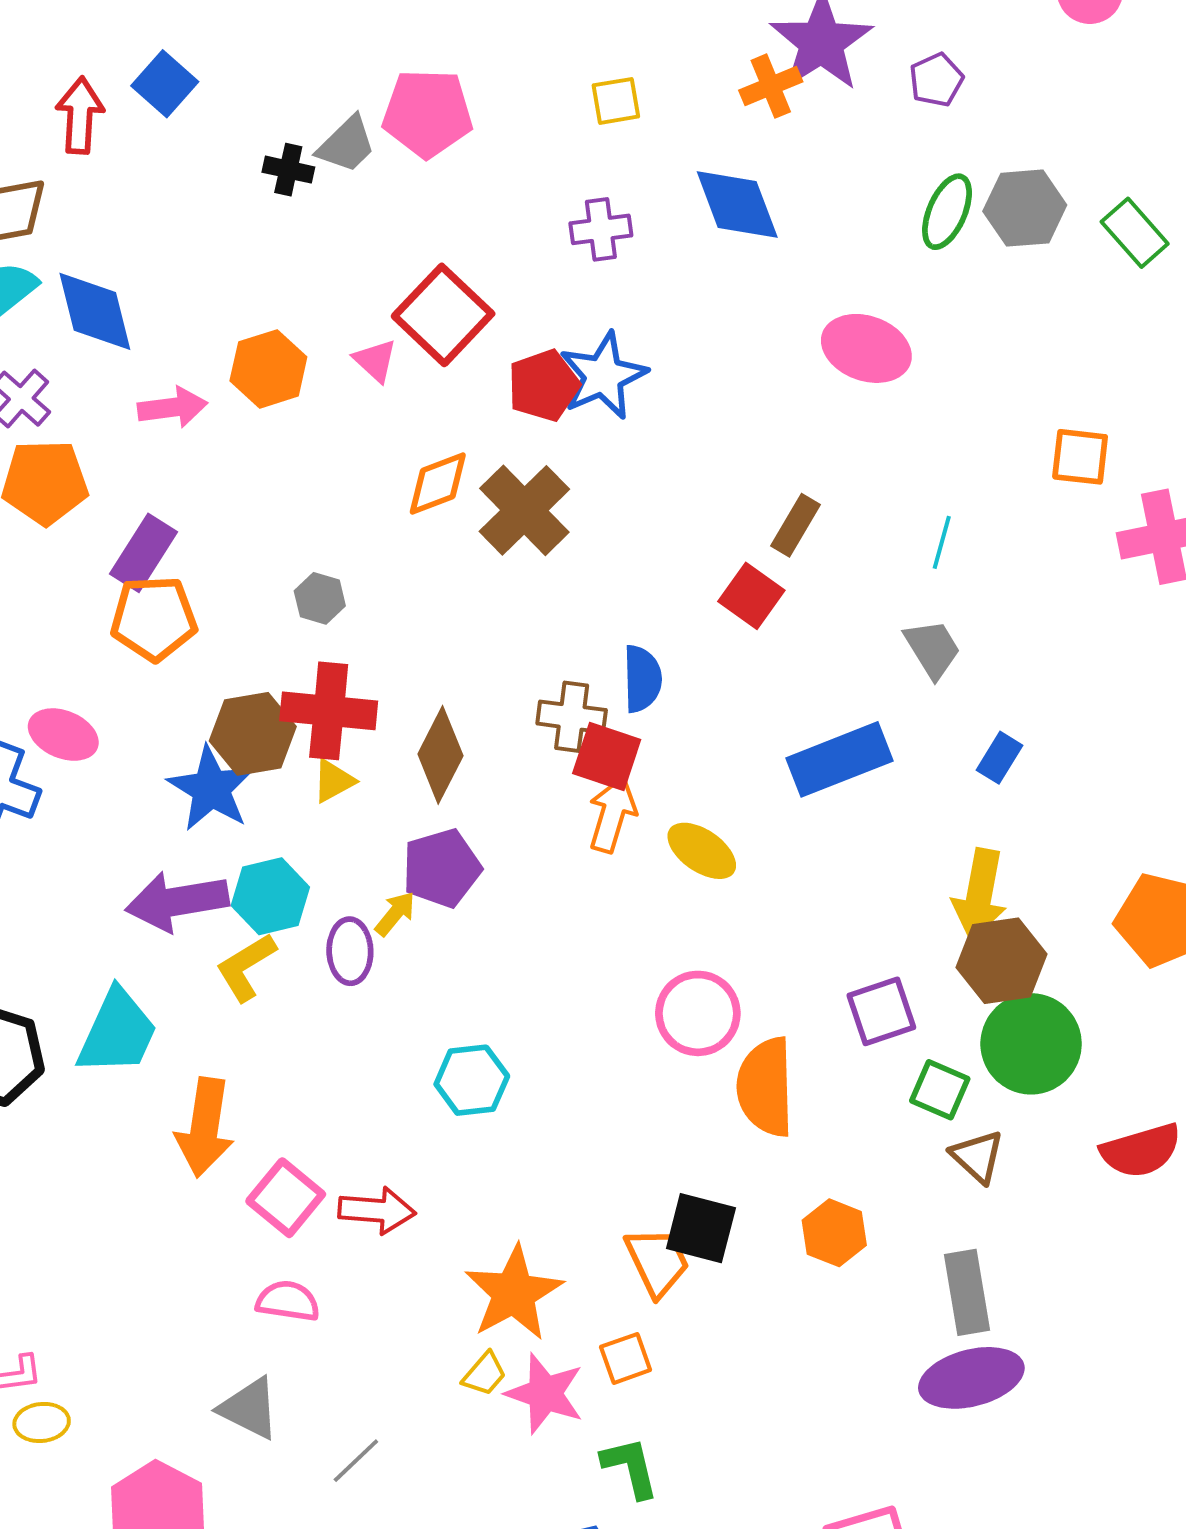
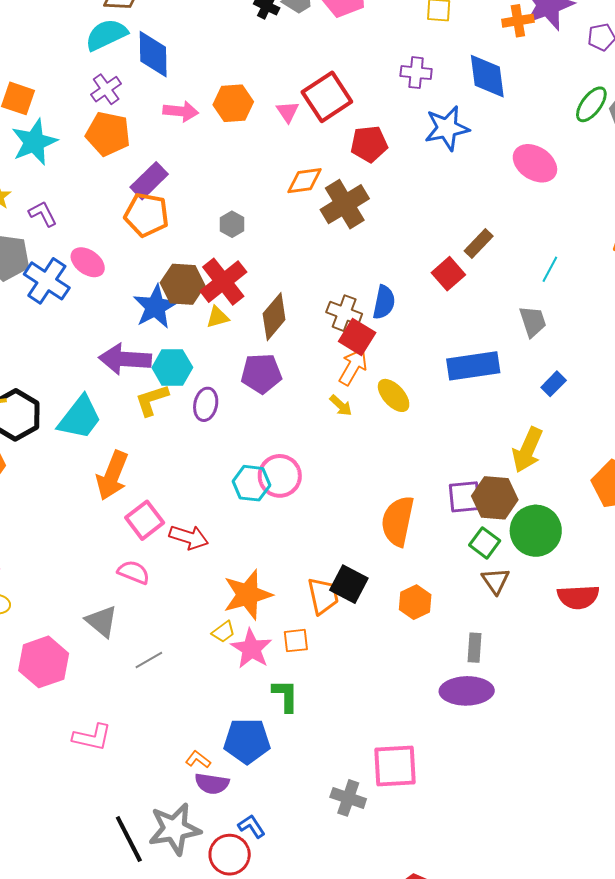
blue star: (603, 376) -> (447, 128), moved
red cross: (329, 711) -> (223, 282), turned 33
yellow arrow: (395, 914) -> (341, 405), moved, turned 80
brown hexagon: (1002, 961) -> (495, 498), moved
pink circle: (698, 1013) -> (280, 476), moved
gray rectangle: (967, 1292) -> (475, 648), size x0.7

